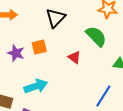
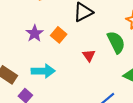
orange square: (39, 47) -> (59, 35), turned 35

